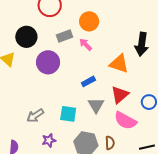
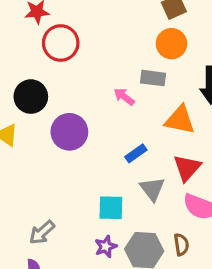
orange circle: (89, 21) -> (171, 44), moved
gray rectangle: (64, 36) -> (153, 78), moved, turned 35
gray arrow: (35, 116) -> (42, 232), moved
purple star: (49, 140) -> (106, 246), moved

